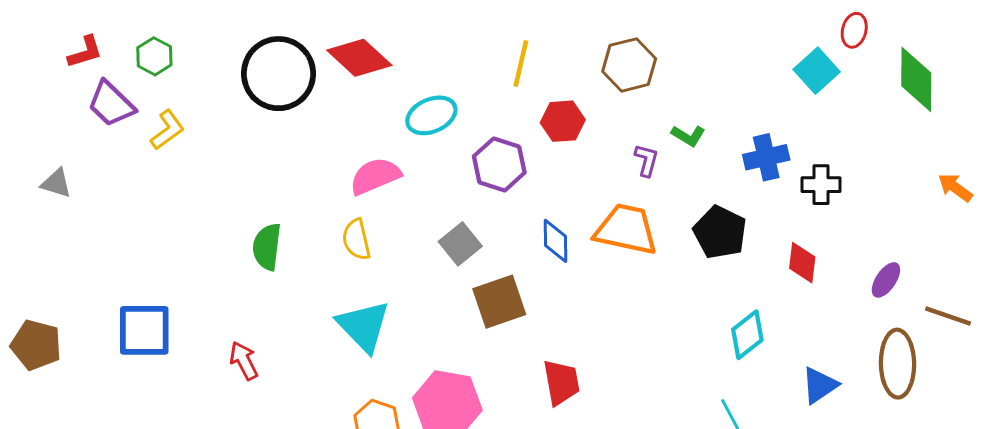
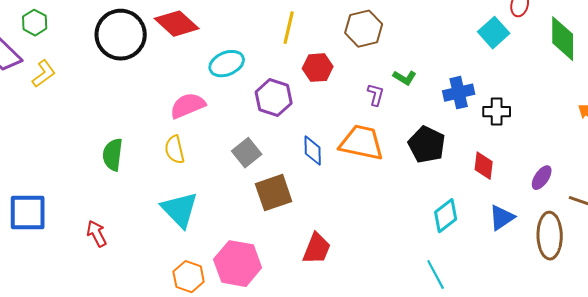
red trapezoid: (561, 382) -> (317, 249), turned 32
blue triangle: (820, 385) -> (502, 218), moved

